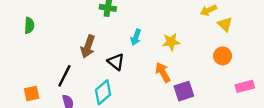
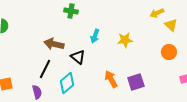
brown arrow: (88, 47) -> (54, 44), turned 84
orange arrow: (163, 72) -> (111, 79), moved
black line: (64, 76) -> (45, 69), moved

